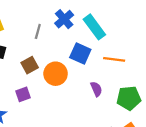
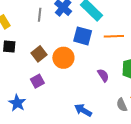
gray line: (38, 31) -> (40, 15), moved
purple semicircle: (96, 89) -> (103, 75), moved

